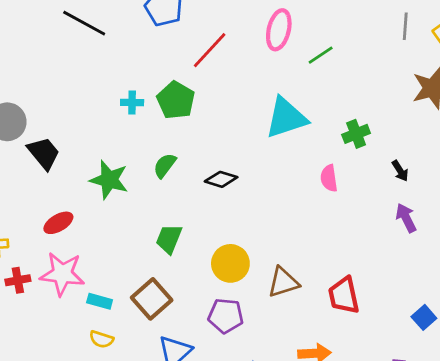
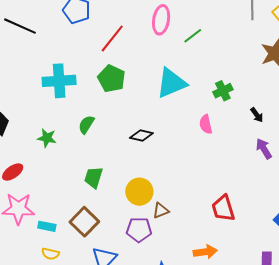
green pentagon: (176, 100) -> (112, 79), moved
cyan cross: (132, 103) -> (59, 81), size x2.0
black diamond: (221, 179) -> (141, 136), moved
green star: (109, 180) -> (47, 138), size x0.7
brown triangle: (283, 282) -> (161, 211), moved, size x0.7

